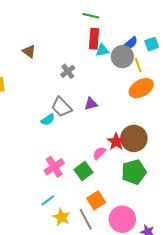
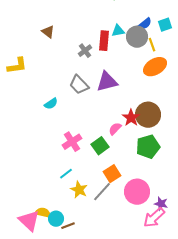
red rectangle: (94, 39) -> (104, 41), moved
purple triangle: (91, 104) -> (107, 82), size x1.6
cyan semicircle: (48, 120) -> (51, 104), moved
gray line: (86, 219) -> (102, 192), turned 70

